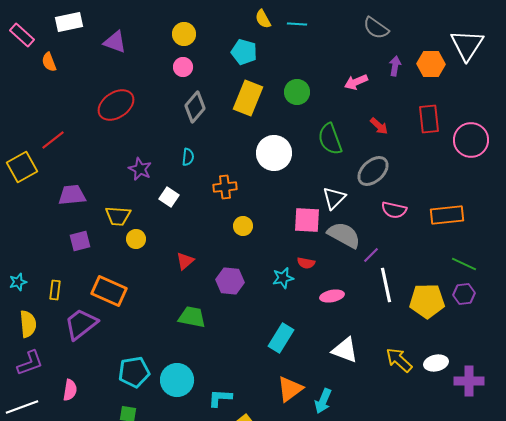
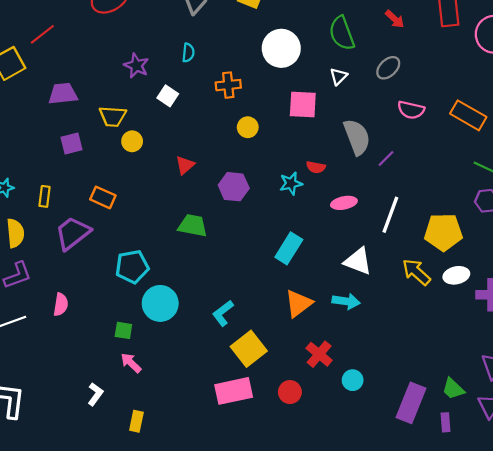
gray ellipse: (373, 171) -> (388, 68), size x0.7
white triangle: (334, 198) -> (339, 76), moved, size x0.7
orange rectangle: (447, 215) -> (468, 115), turned 36
pink square: (307, 220) -> (303, 105), moved
gray semicircle: (344, 235) -> (357, 137), turned 40
white line: (386, 285) -> (390, 215), moved, turned 32
orange rectangle: (109, 291) -> (103, 197), size x0.7
yellow pentagon: (427, 301) -> (443, 232), moved
cyan pentagon: (134, 372) -> (132, 267), moved
cyan circle: (177, 380) -> (160, 303), moved
cyan L-shape: (220, 398) -> (223, 313), turned -40
cyan arrow: (323, 401) -> (346, 301), moved, turned -105

